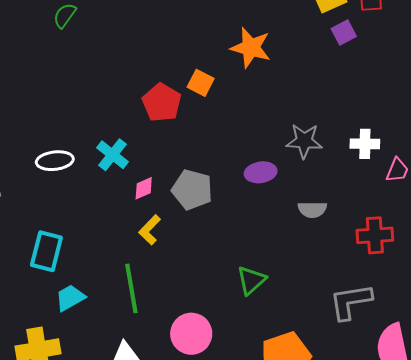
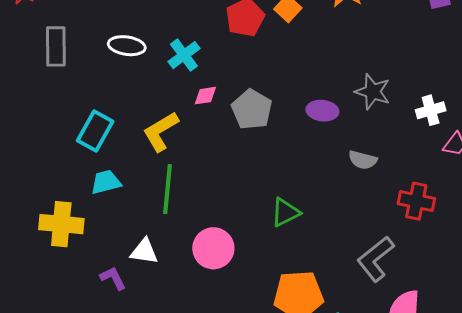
white cross: (365, 144) -> (431, 110), turned -32
yellow L-shape: (150, 230) -> (161, 131), moved, size x1.4
gray L-shape: (351, 302) -> (376, 259), turned -45

